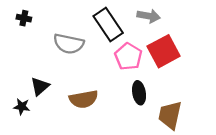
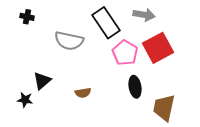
brown semicircle: (84, 99) -> (83, 93), size x0.6

